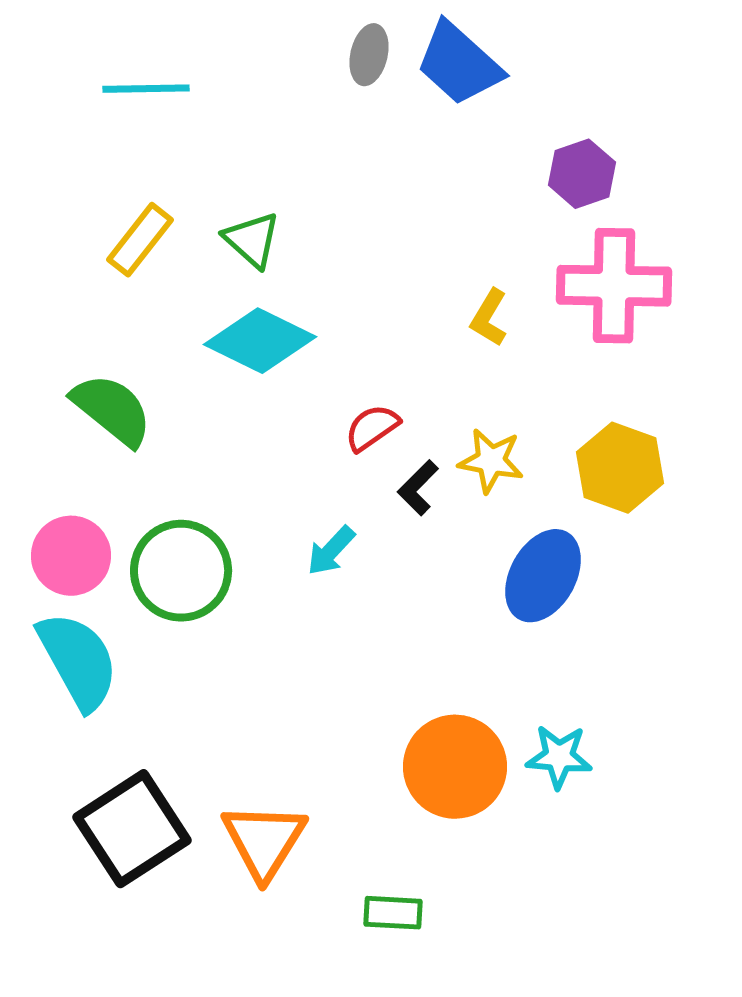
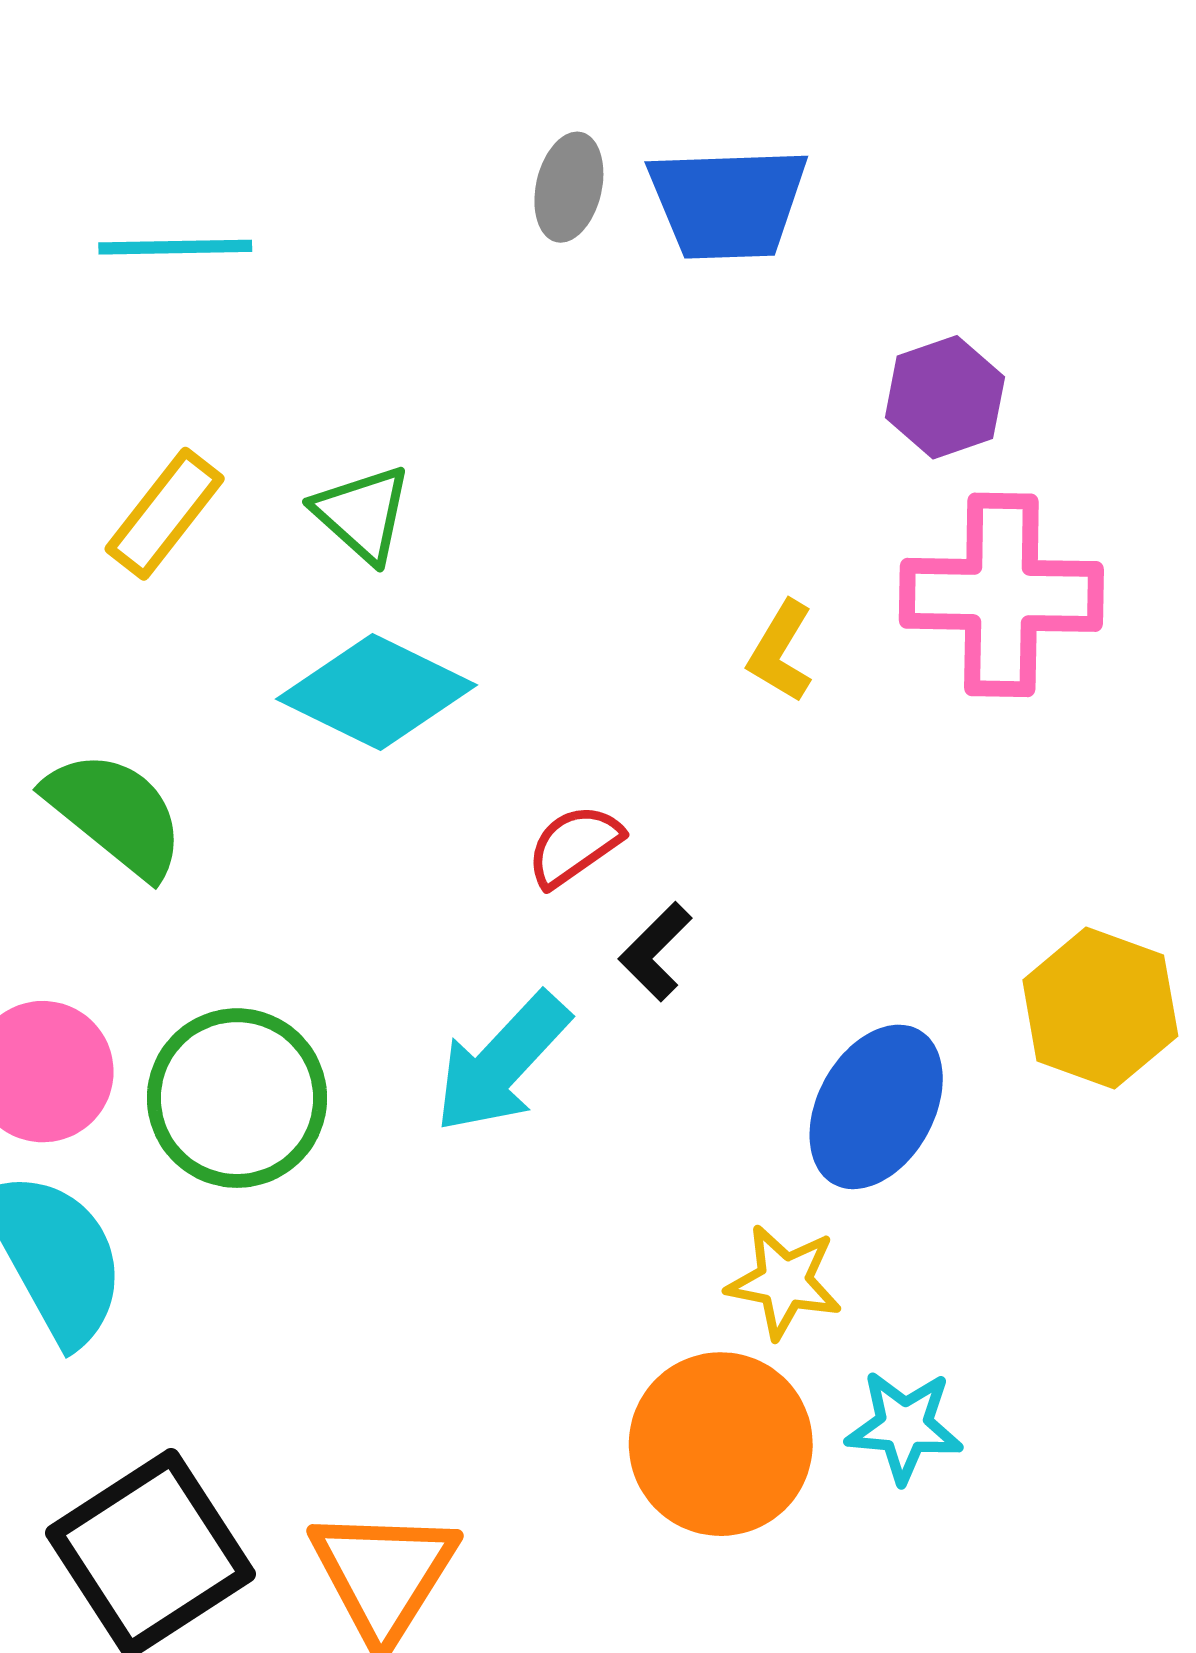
blue trapezoid: (459, 64) -> (728, 203), turned -44
yellow star: (491, 461) -> (784, 1282), moved
yellow hexagon: (620, 468) -> (1100, 1008), moved
cyan arrow: (331, 551) -> (502, 1063), size x1.6

